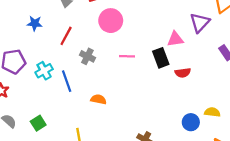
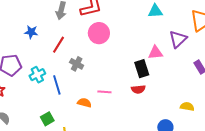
pink line: (127, 56) -> (104, 92), moved
red semicircle: (183, 73) -> (138, 89), moved
yellow semicircle: (212, 112) -> (187, 107), moved
green square: (38, 123) -> (47, 119), moved

